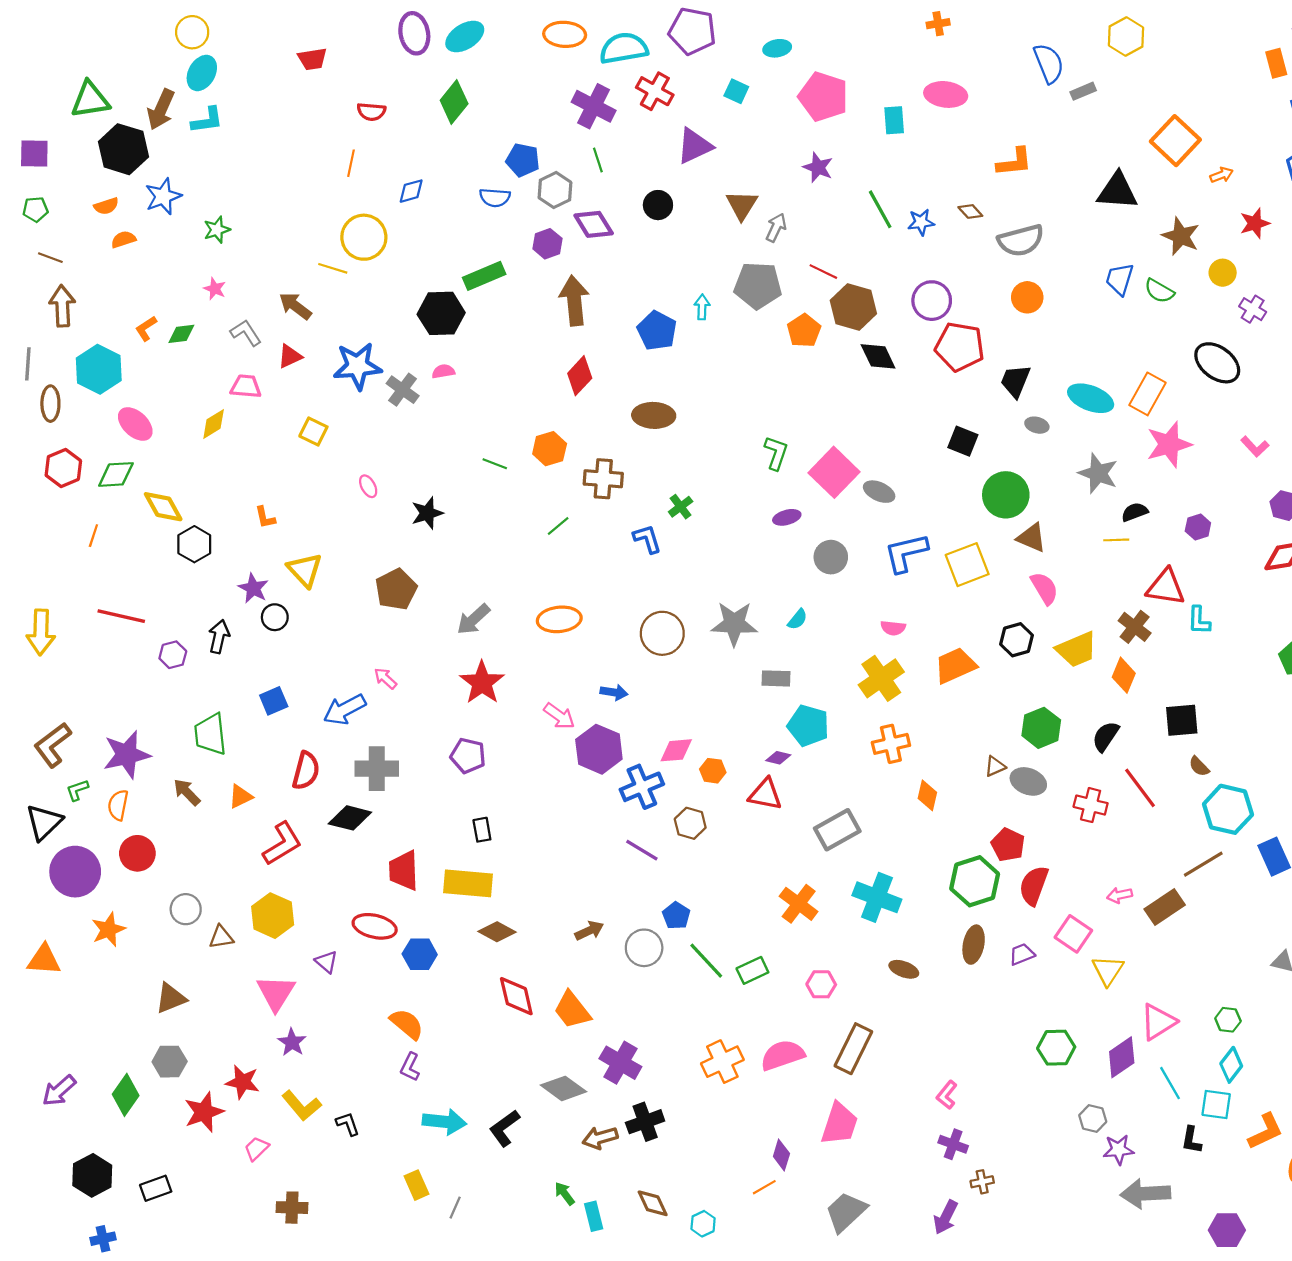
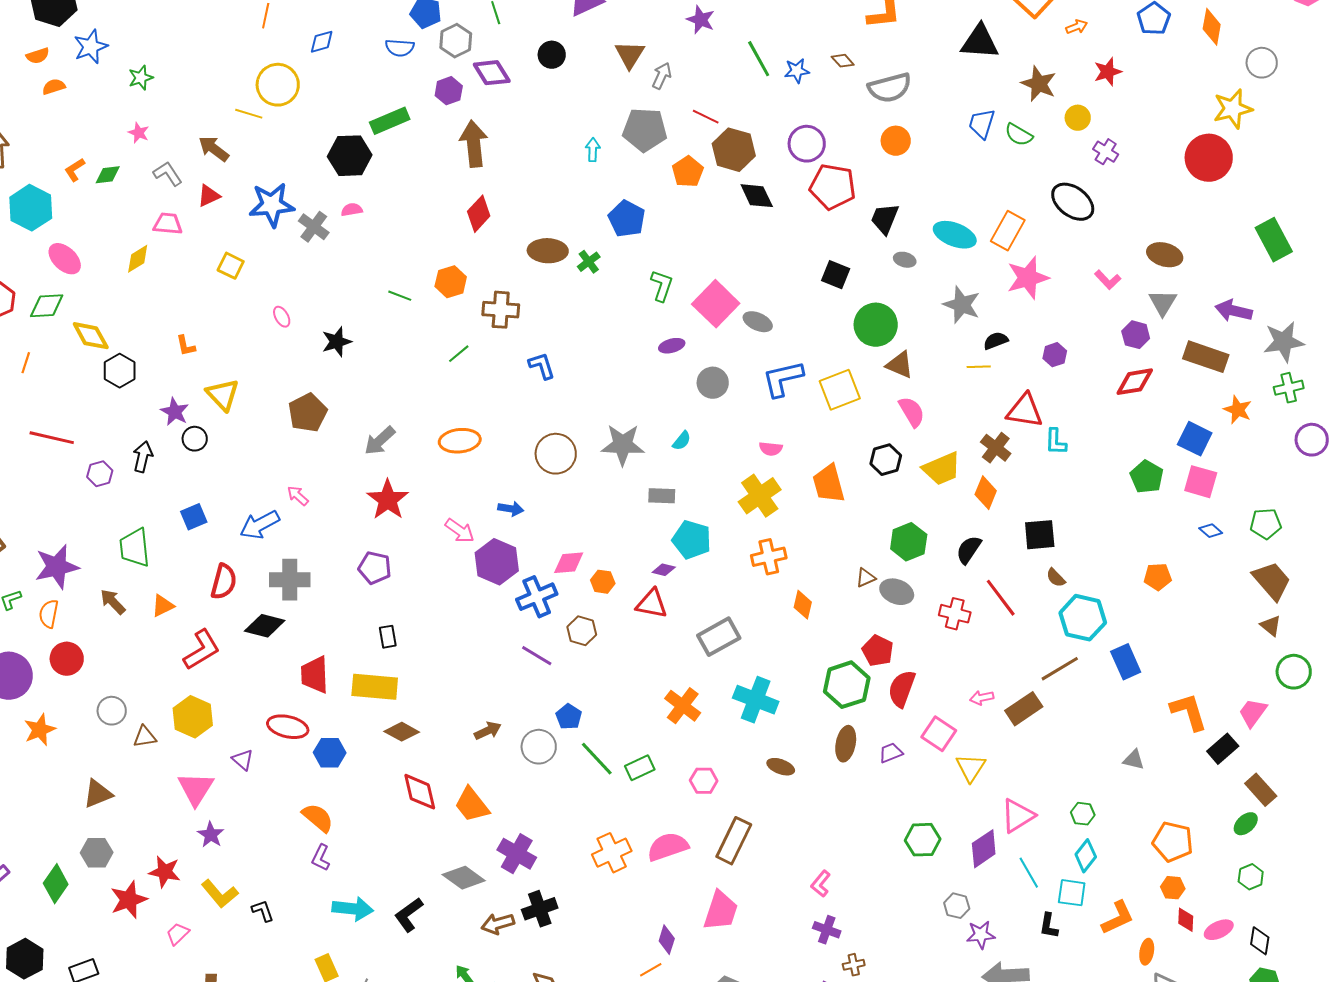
blue pentagon: (657, 331) -> (627, 219), moved
green cross: (681, 507) -> (589, 262), moved
orange trapezoid: (955, 666) -> (829, 484), turned -81

